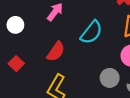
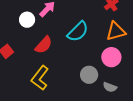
white circle: (15, 25) -> (27, 20), moved

